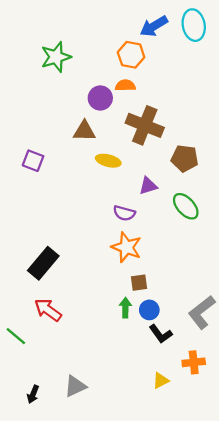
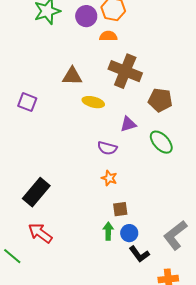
purple circle: (100, 98) -> (86, 16), moved
orange star: (126, 247) -> (109, 178), size x0.6

